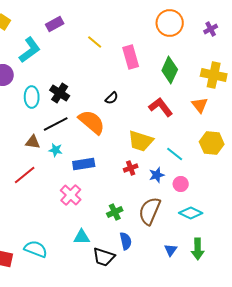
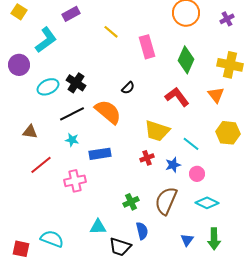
cyan ellipse: (32, 97) -> (48, 87), turned 65
brown triangle: (33, 142) -> (30, 132), moved
pink cross: (71, 195) -> (75, 181), moved, turned 35

